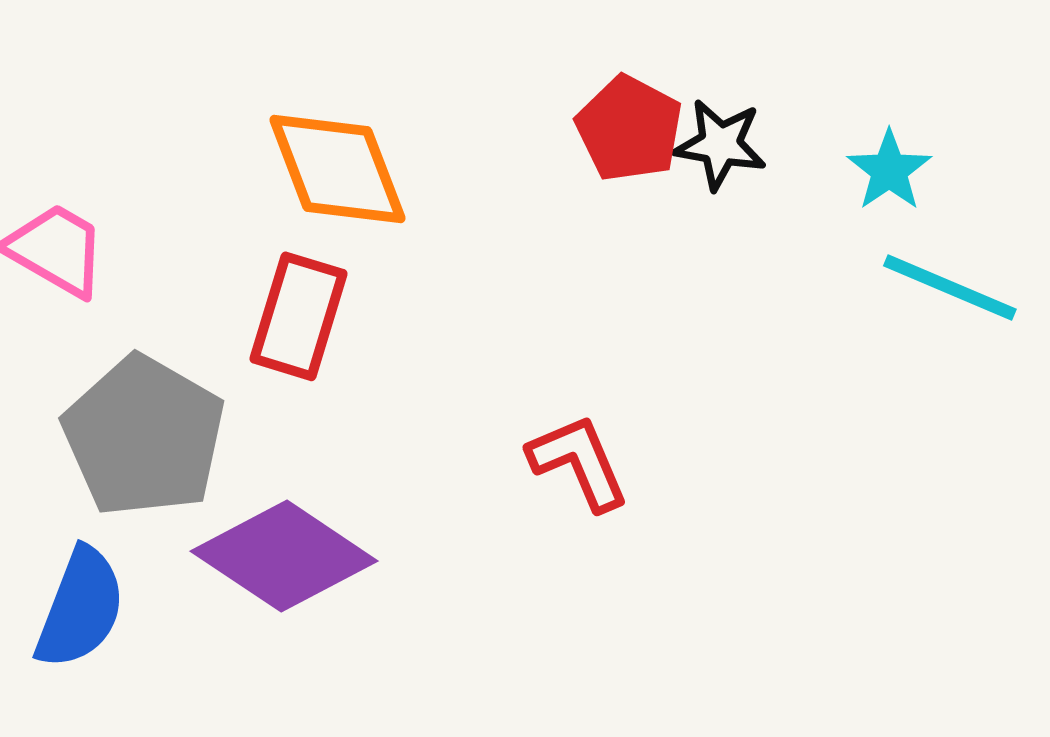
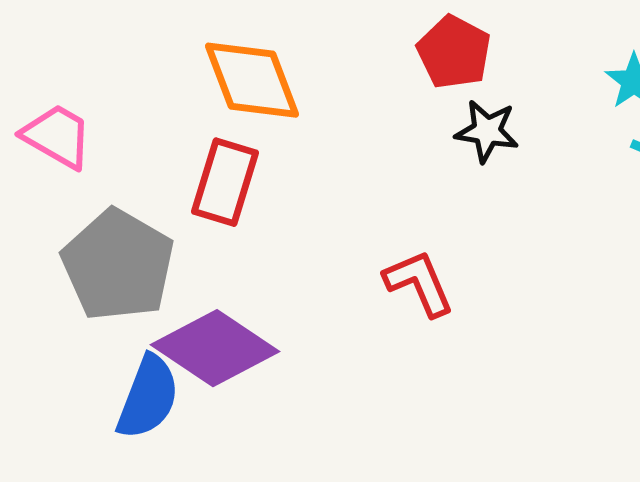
black star: (720, 144) -> (487, 131), moved
blue semicircle: (80, 608) -> (148, 397), moved

